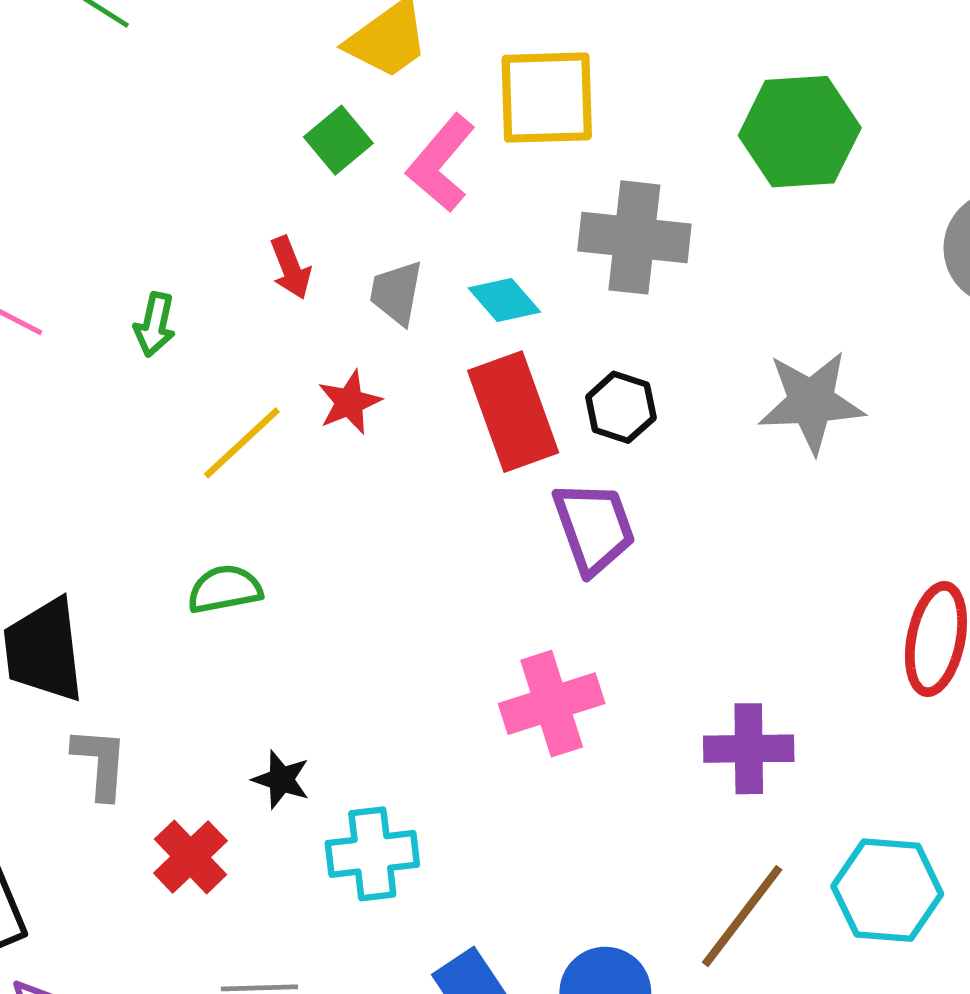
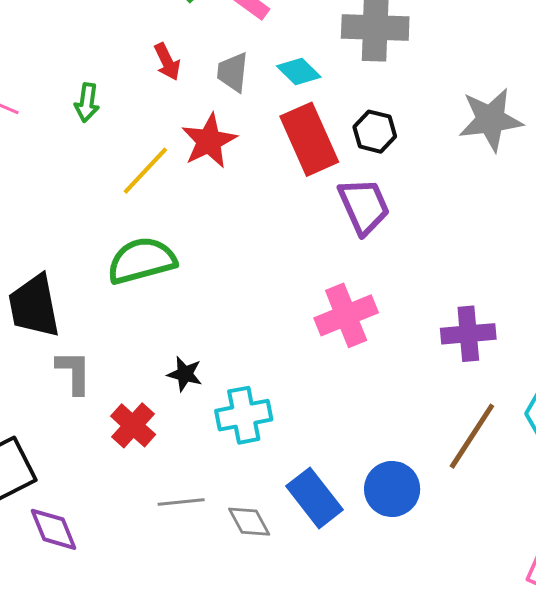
red star: (349, 402) -> (209, 141), size x1.4
green semicircle: (225, 589) -> (142, 261), size x1.5

